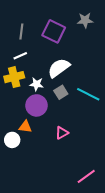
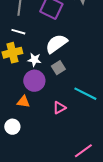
white line: (20, 56) -> (18, 32), turned 40
cyan line: (88, 94) -> (85, 94), moved
white circle: (12, 140) -> (12, 127), moved

